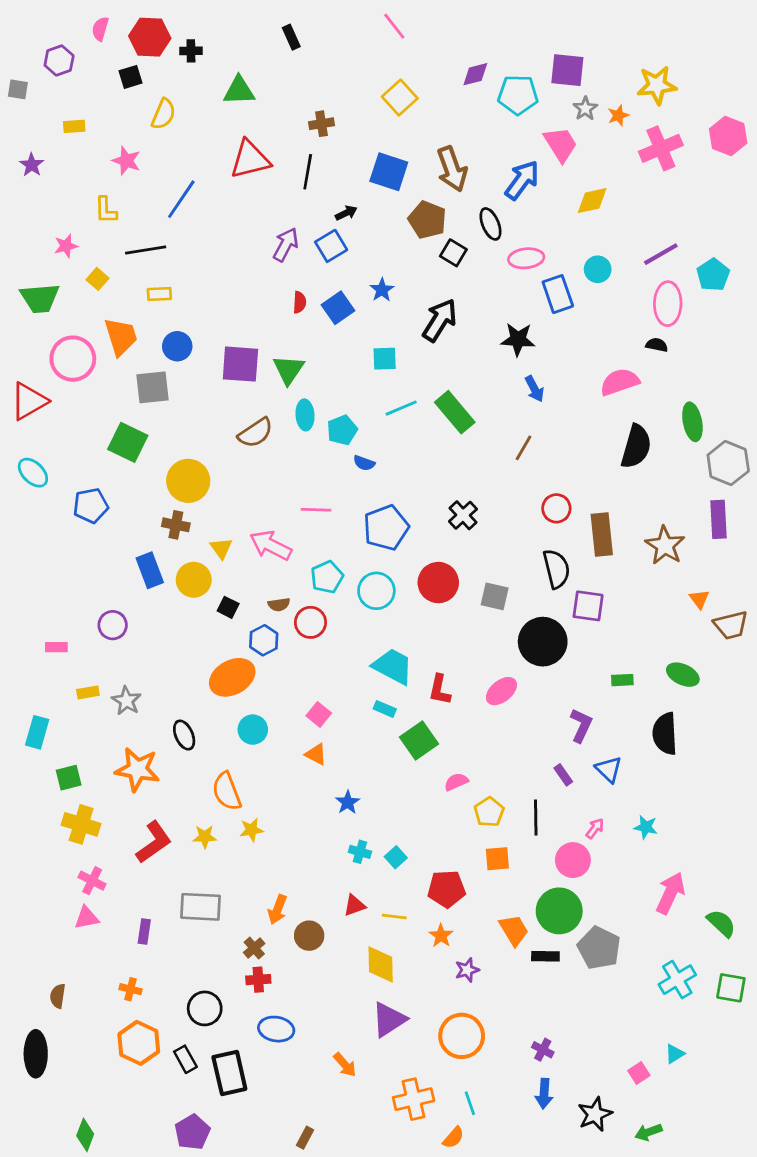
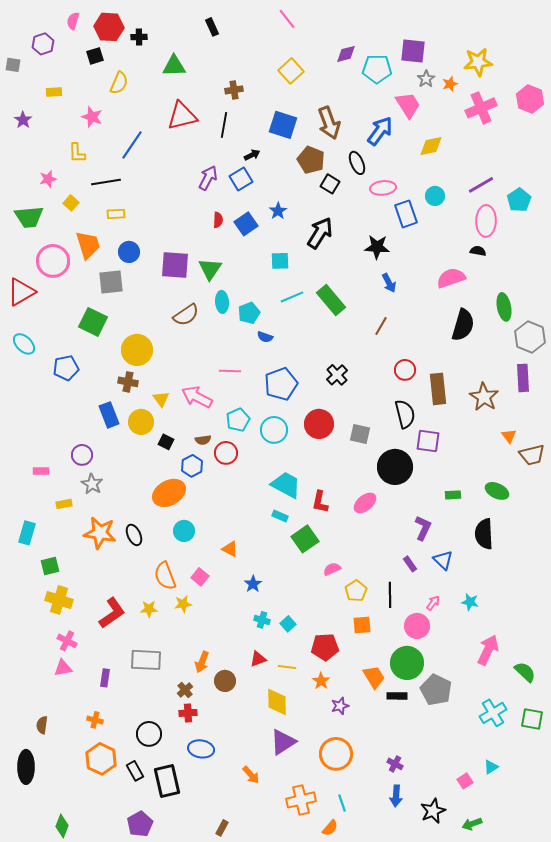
gray star: (126, 701) -> (92, 484), moved
pink square: (319, 714) -> (200, 577), moved
orange star: (137, 769) -> (100, 533), moved

